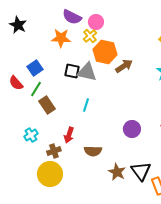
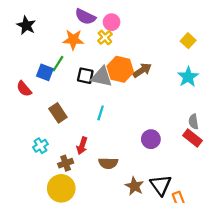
orange hexagon: (105, 52) -> (120, 69), moved
blue square: (35, 68) -> (45, 72), turned -35
green line: (36, 89) -> (58, 64), moved

